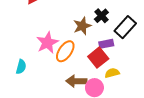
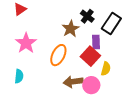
pink star: (47, 43) -> (26, 43), moved
purple rectangle: (106, 44) -> (96, 42), turned -72
yellow semicircle: (112, 73) -> (106, 69), turned 128

